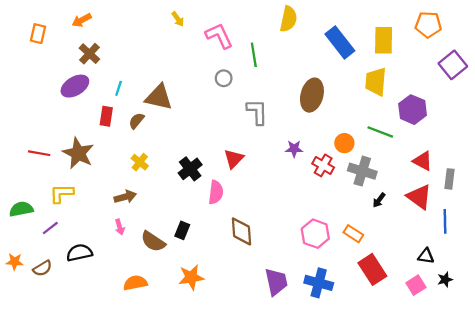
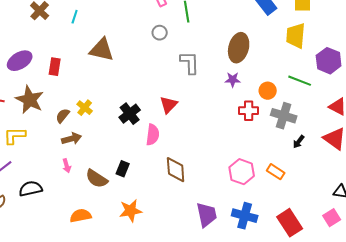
purple ellipse: (75, 86) -> (20, 61), moved
cyan line: (119, 88) -> (75, 17), moved
brown semicircle: (136, 121) -> (63, 116), moved
purple star: (294, 149) -> (233, 80), moved
red cross: (323, 165) -> (249, 111), turned -30
red rectangle: (372, 269) -> (290, 223), moved

